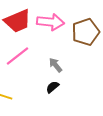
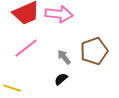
brown pentagon: (86, 32) -> (94, 51), moved

